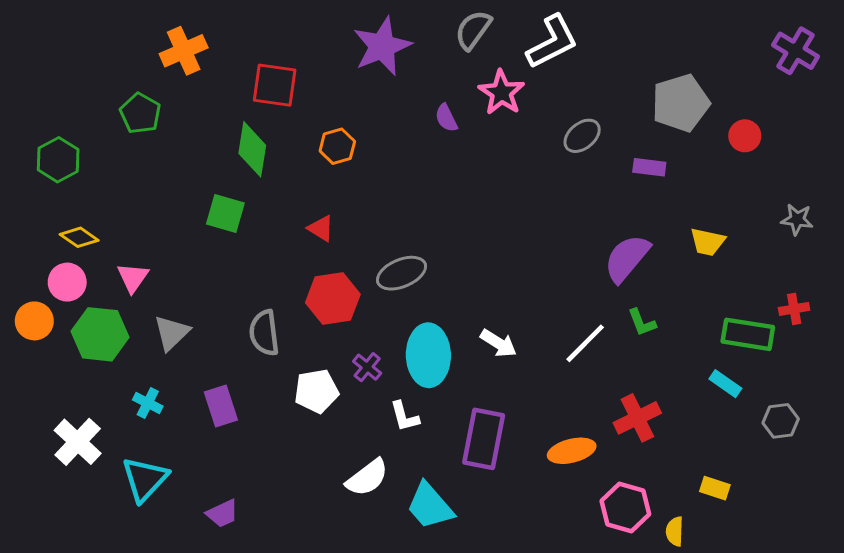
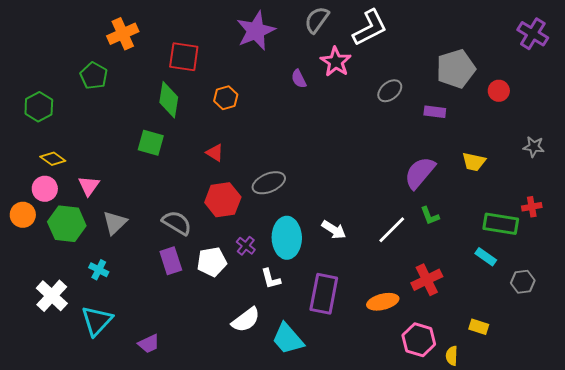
gray semicircle: (264, 333) -> (177, 223), turned 128
purple rectangle: (221, 406) -> (171, 261), moved

